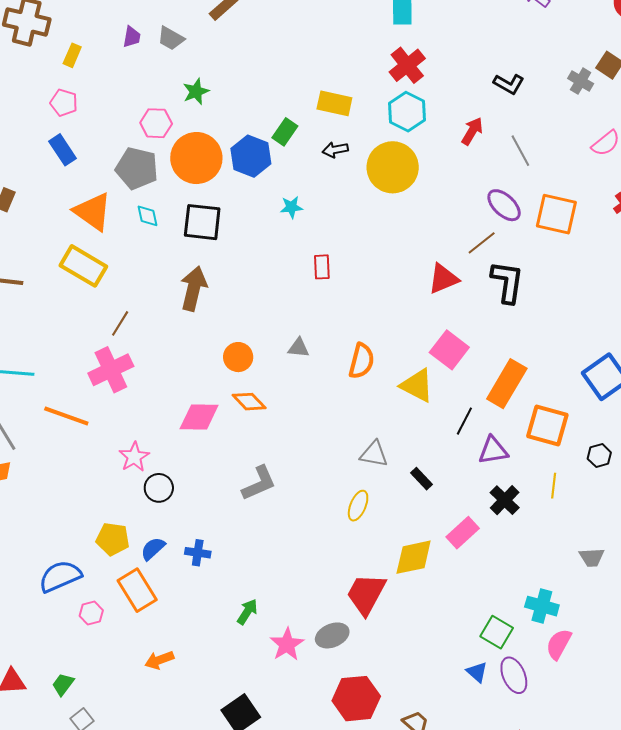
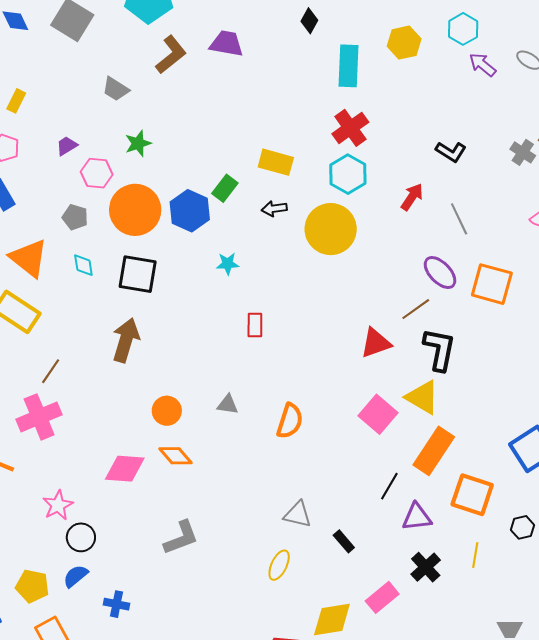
purple trapezoid: (132, 37) -> (67, 146), moved, turned -135
gray pentagon: (137, 168) -> (75, 217), size x0.6
yellow triangle: (417, 385) -> (422, 397), moved
blue semicircle: (153, 549) -> (76, 576), moved

